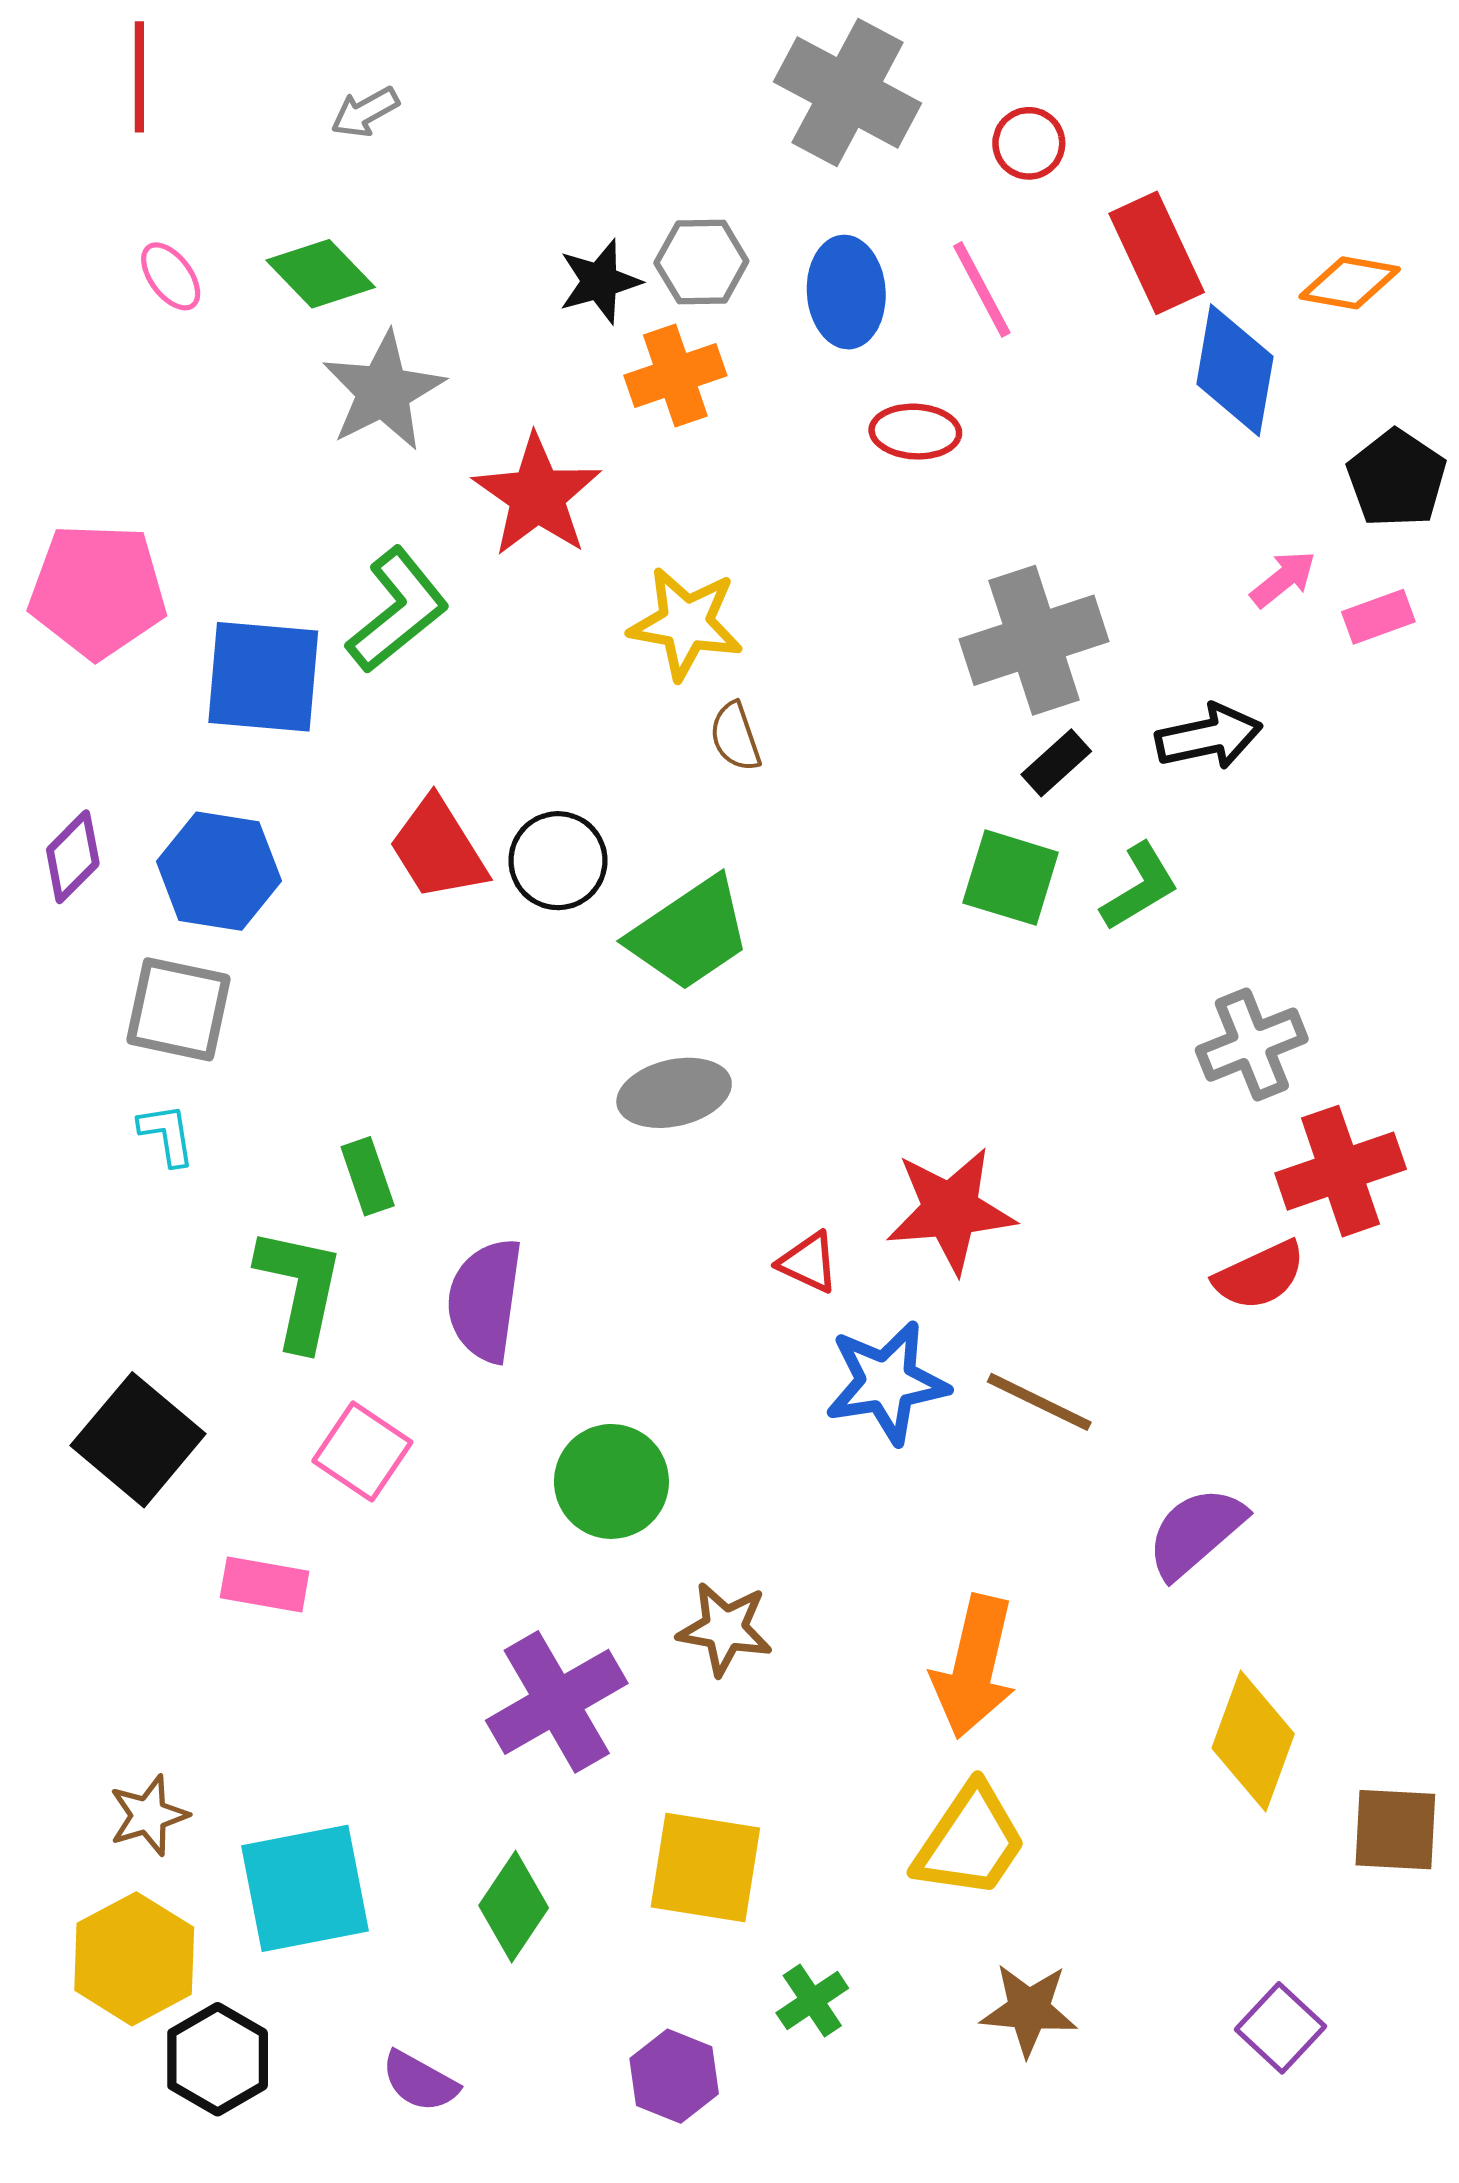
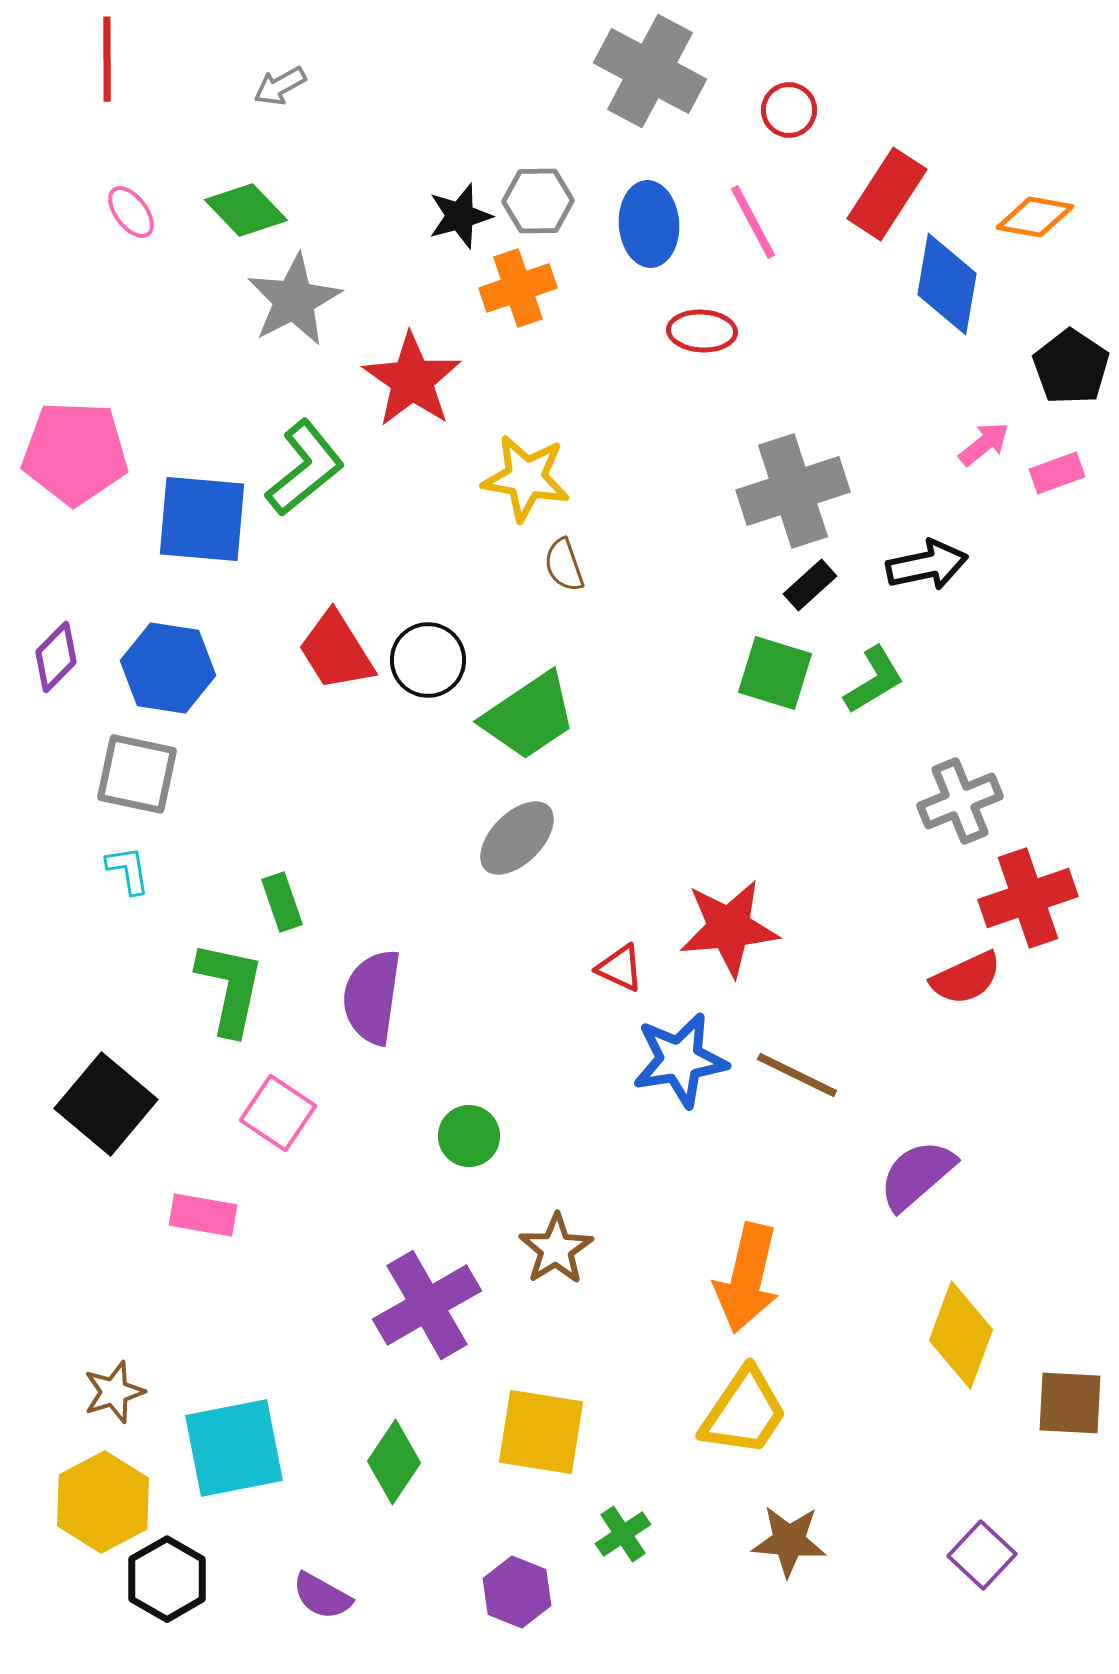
red rectangle: (1157, 253) -> (887, 194), turned 58
gray ellipse: (674, 1093) -> (517, 838), turned -32
green circle: (611, 1481) -> (469, 1136), size x0.7
brown star: (725, 1629) -> (556, 1249), turned 30

